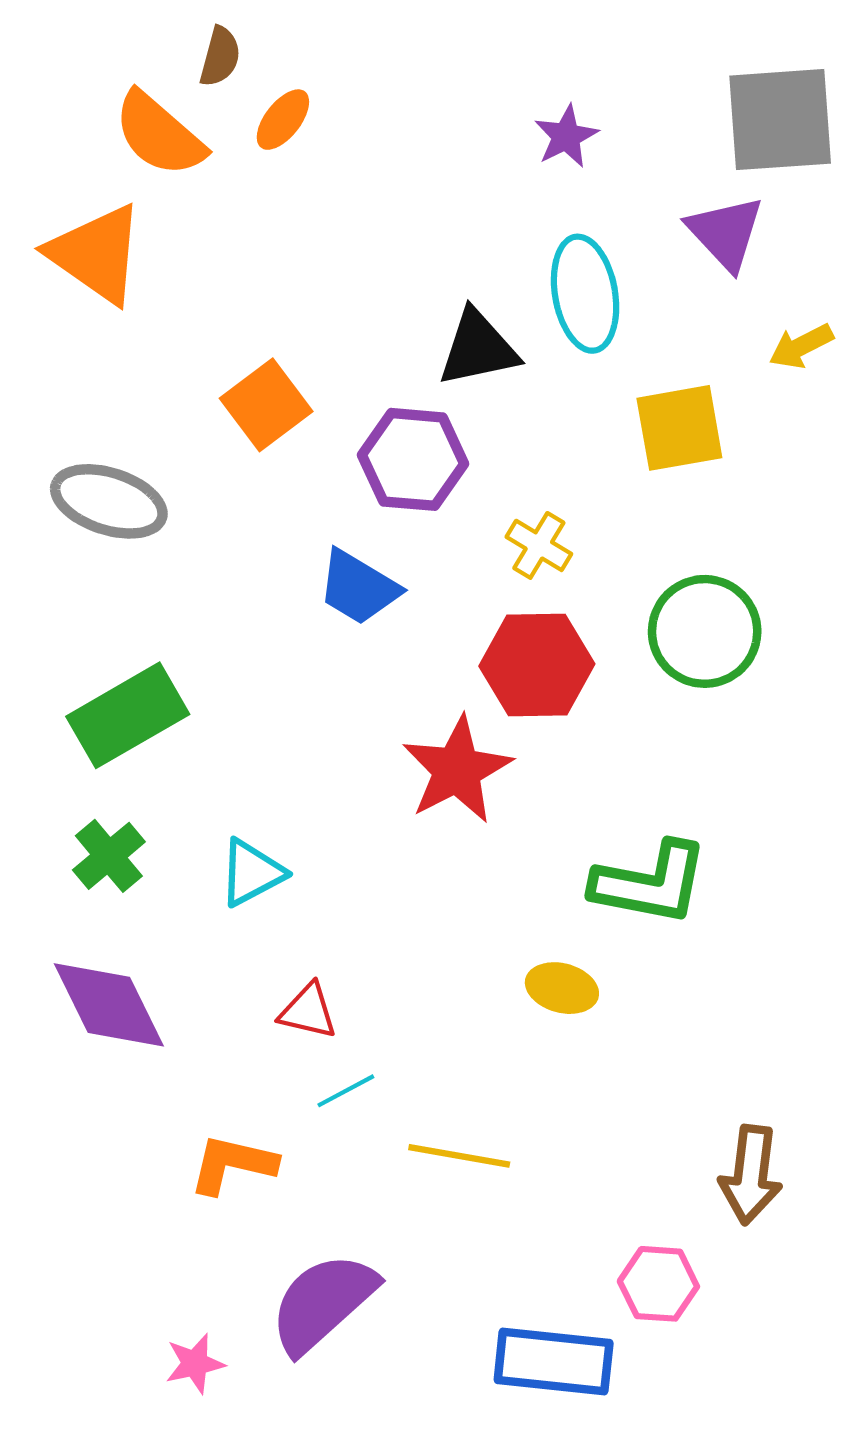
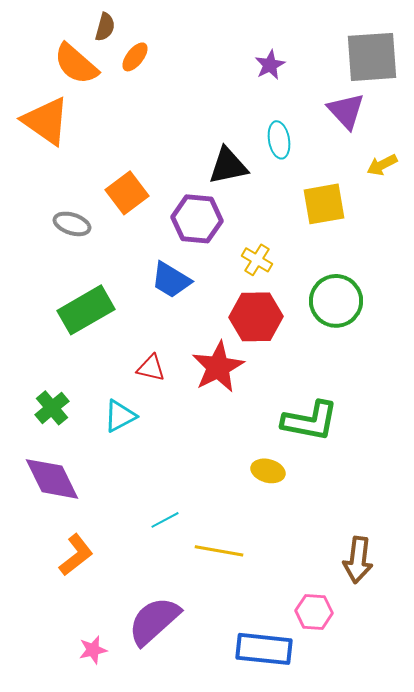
cyan ellipse: (585, 294) -> (279, 140), size x0.7
gray ellipse: (109, 501) -> (72, 224), moved, size x0.7
green rectangle: (128, 715) -> (86, 310), moved
red triangle: (308, 1011) -> (151, 368), moved
orange L-shape: (233, 1164) -> (76, 555), moved, turned 129

